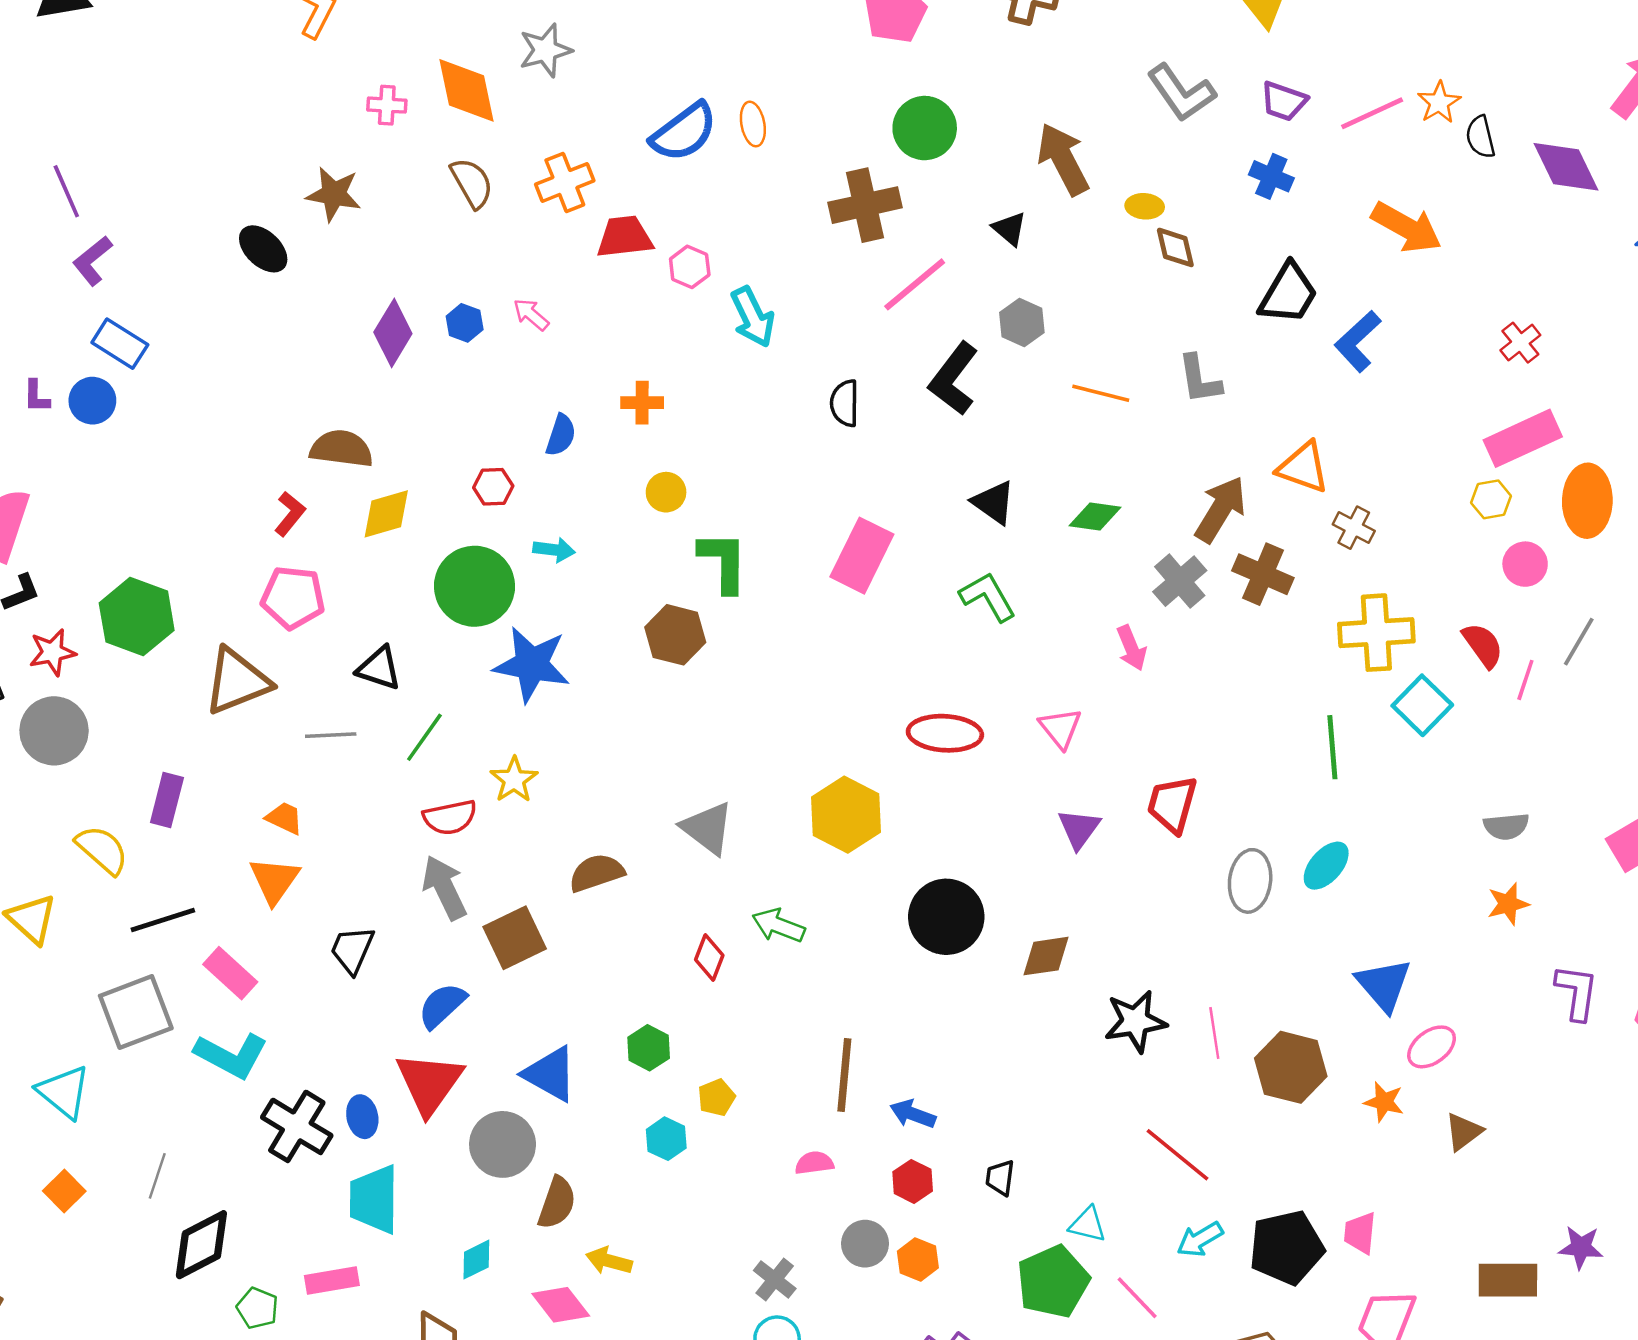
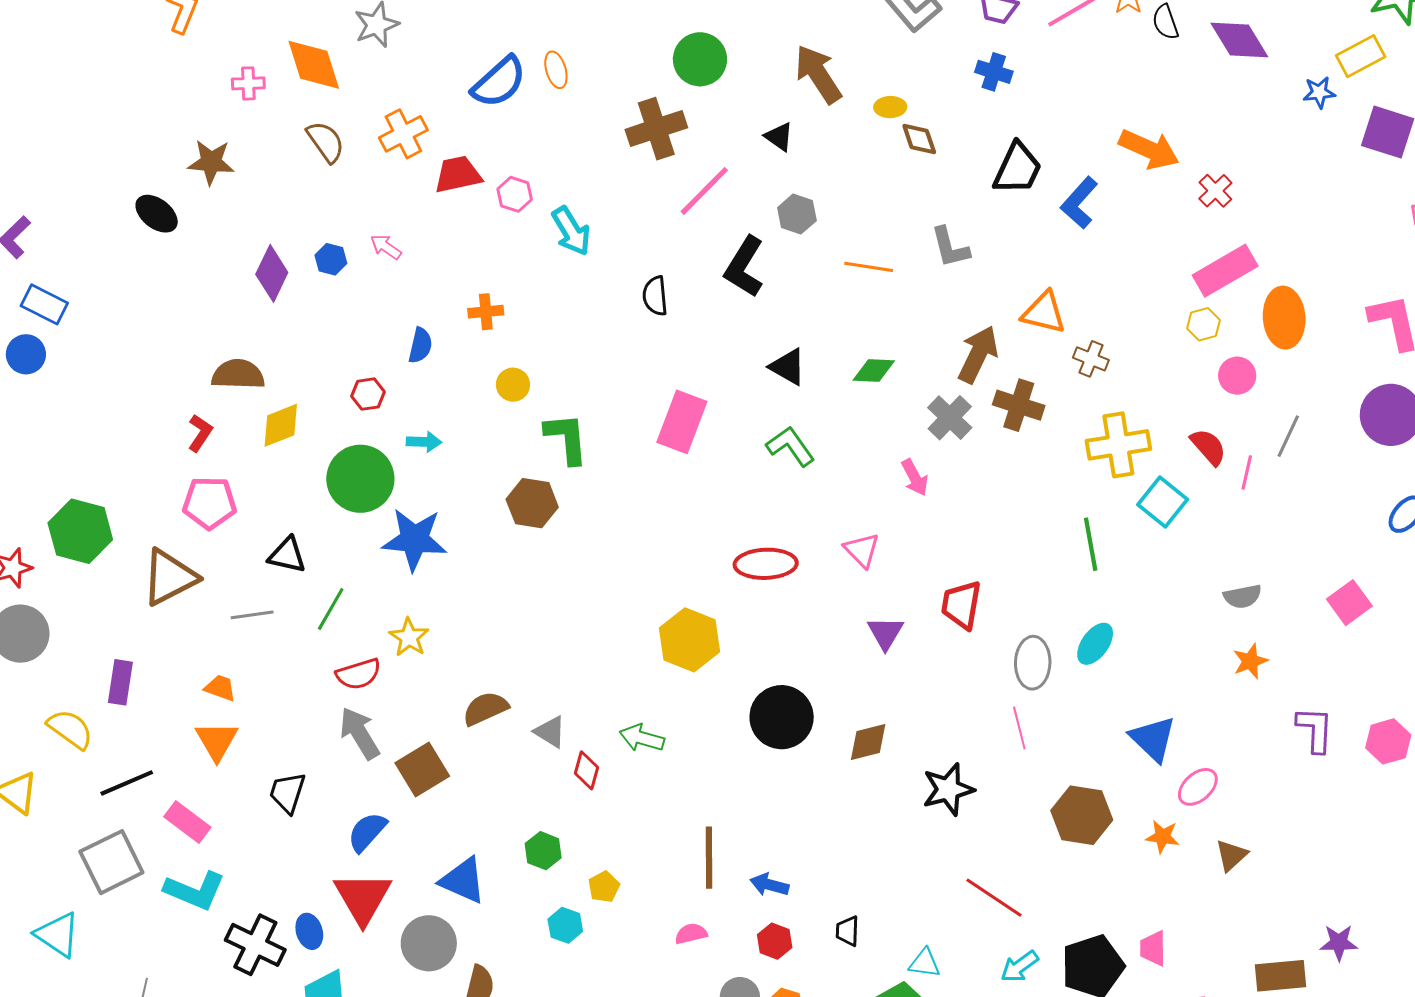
orange arrow: (1407, 227) -> (1149, 149), moved
gray triangle: (707, 828) -> (550, 732), moved, size x0.7
pink line: (1214, 1033) -> (1019, 728), moved

